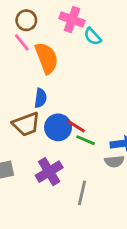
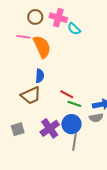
brown circle: (26, 20) -> (35, 17), moved
pink line: (22, 42) -> (23, 37), turned -40
blue circle: (58, 127) -> (71, 124), moved

